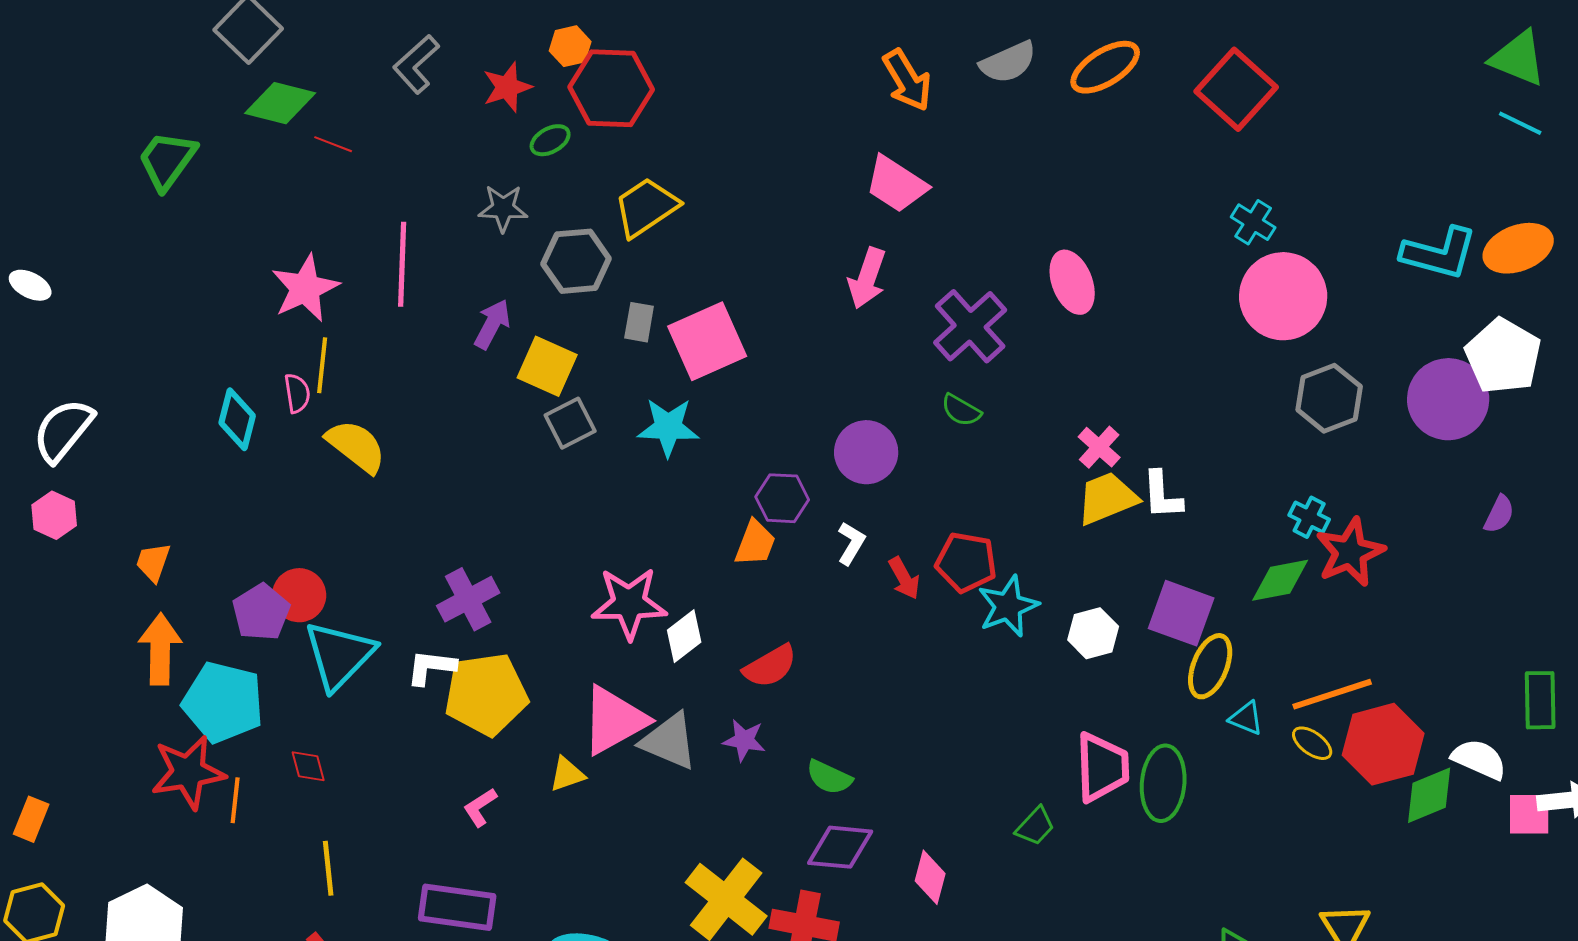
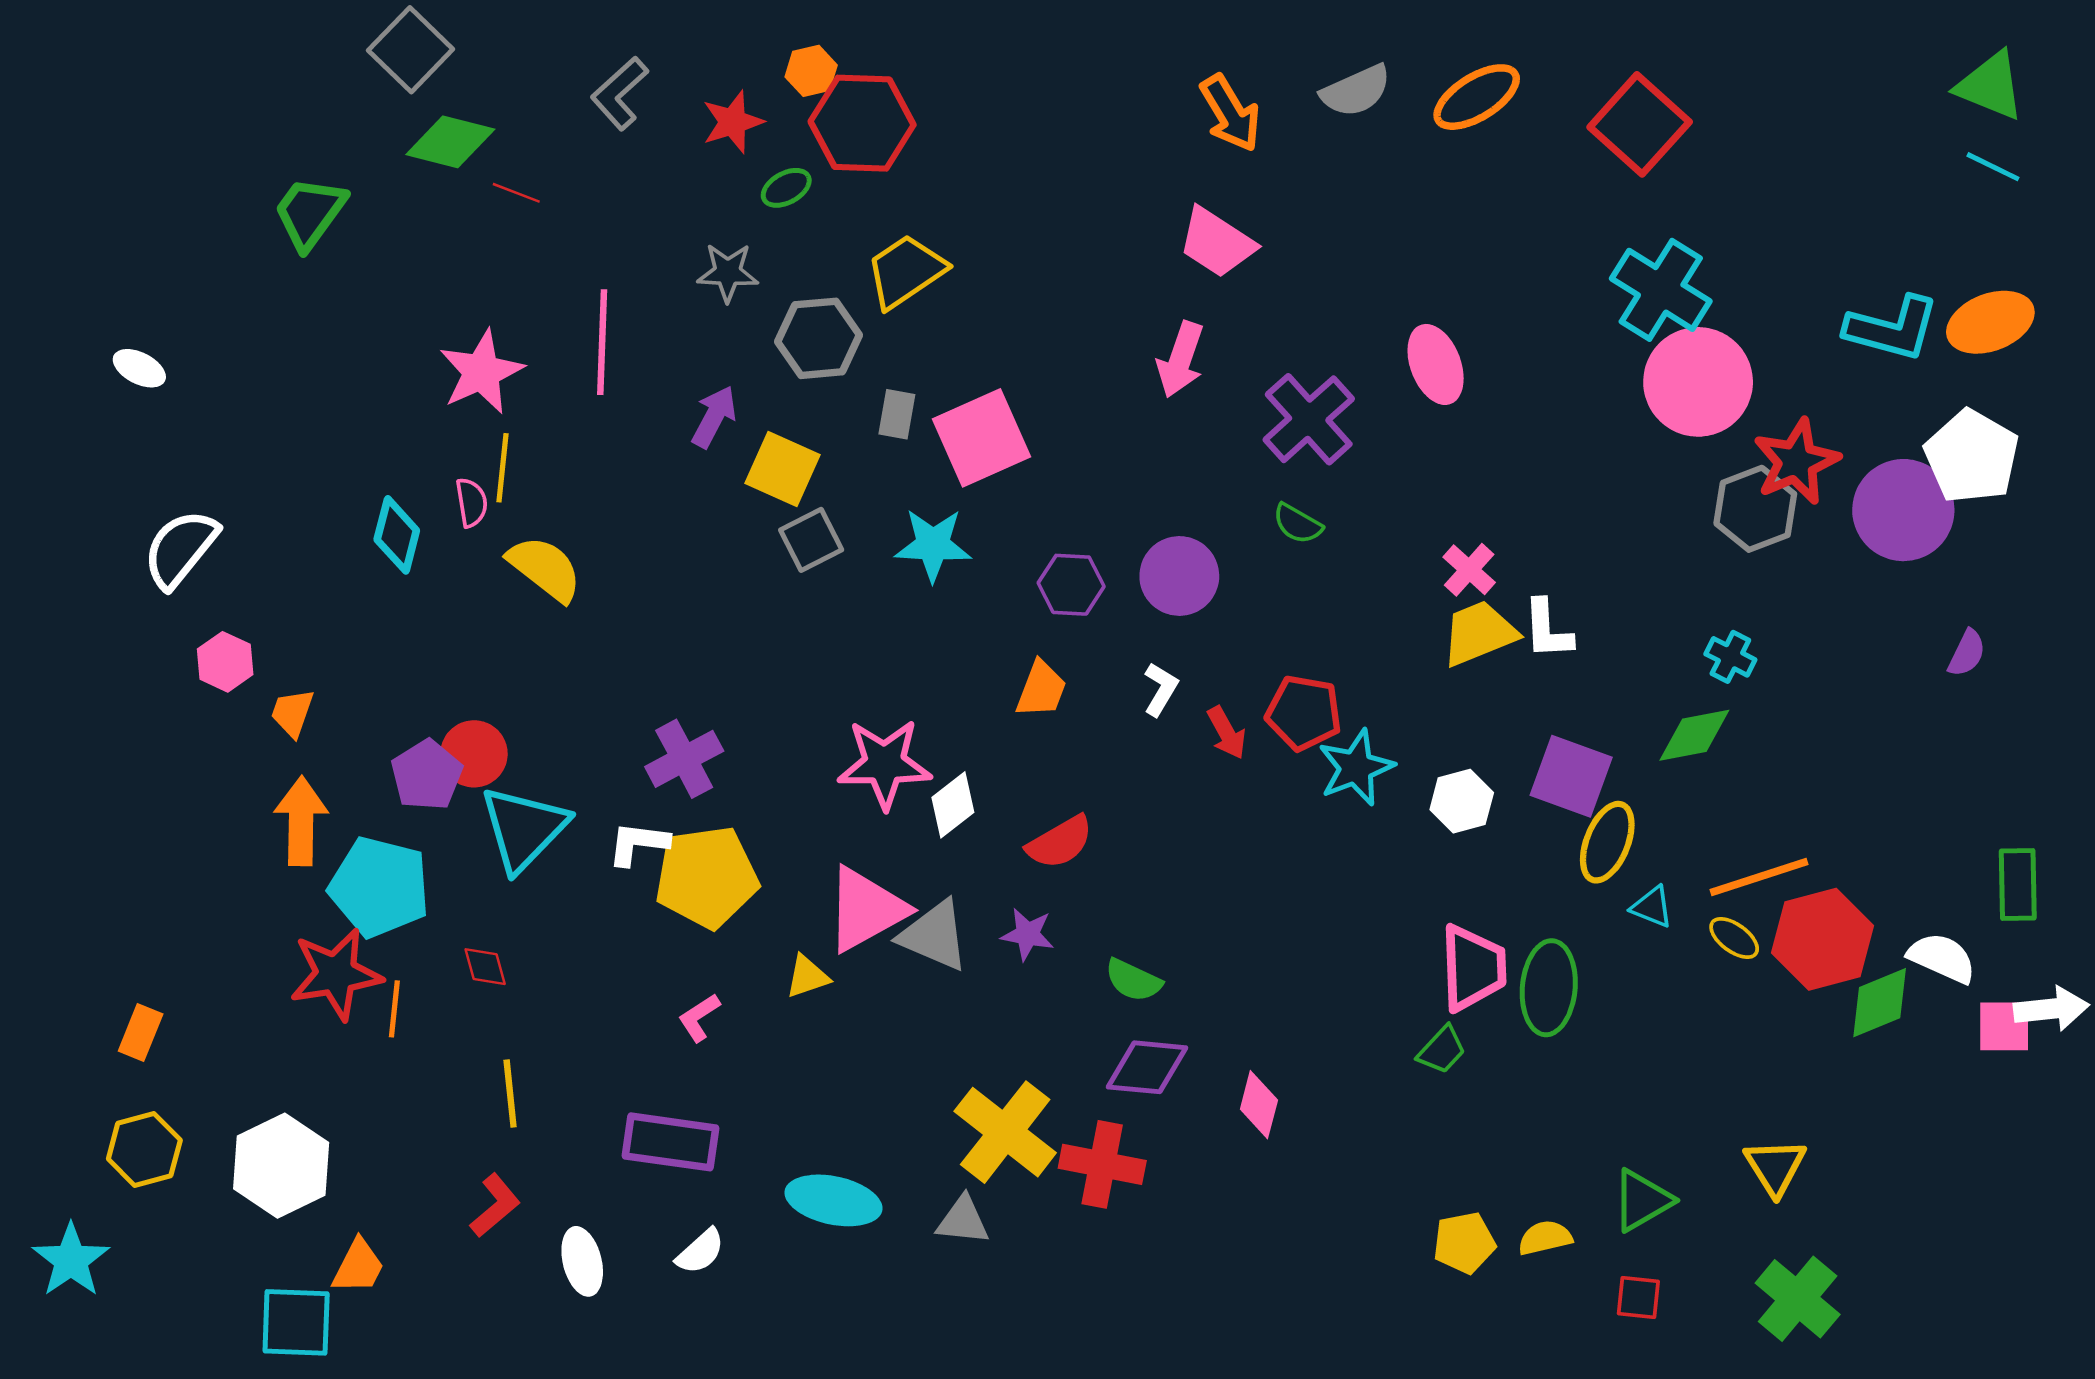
cyan cross: (1253, 222) -> (1661, 290), size x1.8
purple hexagon: (782, 498) -> (1071, 585), moved
pink hexagon: (54, 515) -> (225, 662), moved
red star: (1350, 552) -> (1796, 462), moved
green trapezoid: (1035, 826) -> (1442, 1050), moved

